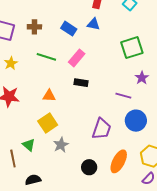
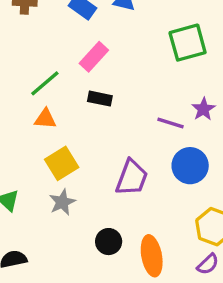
green line: (46, 57) -> (45, 83), moved, turned -60
purple star: (142, 78) -> (203, 109), moved
yellow square: (48, 123) -> (62, 163), moved
orange ellipse: (119, 161) -> (152, 256), moved, turned -40

